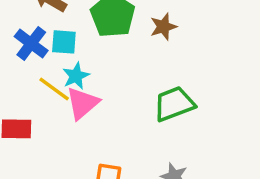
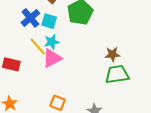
brown star: (163, 27) -> (112, 54), moved
green trapezoid: (174, 104) -> (117, 74), moved

